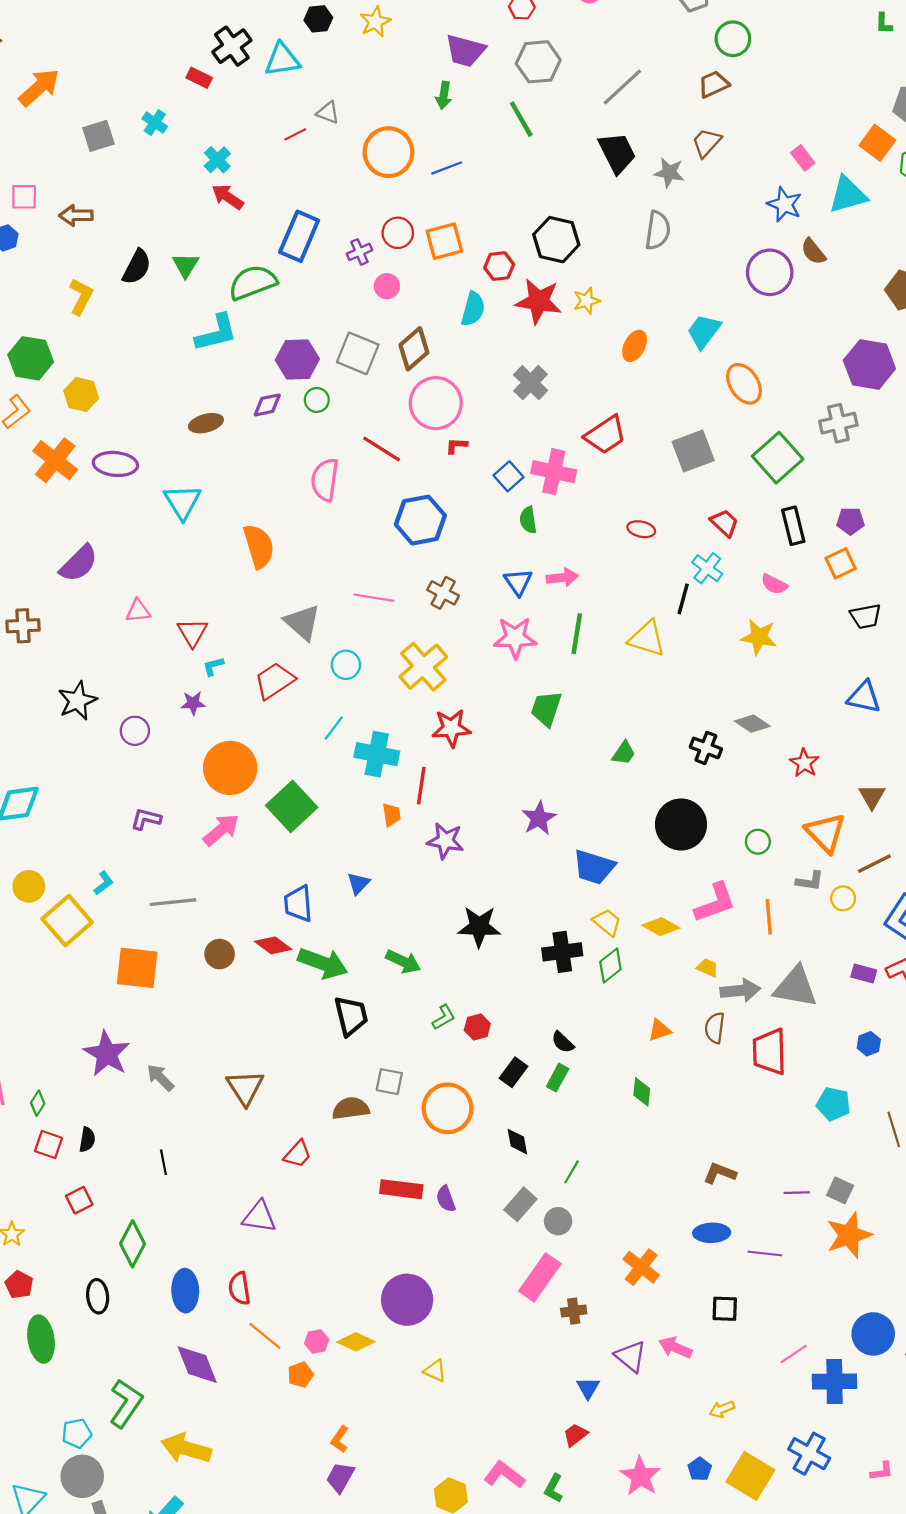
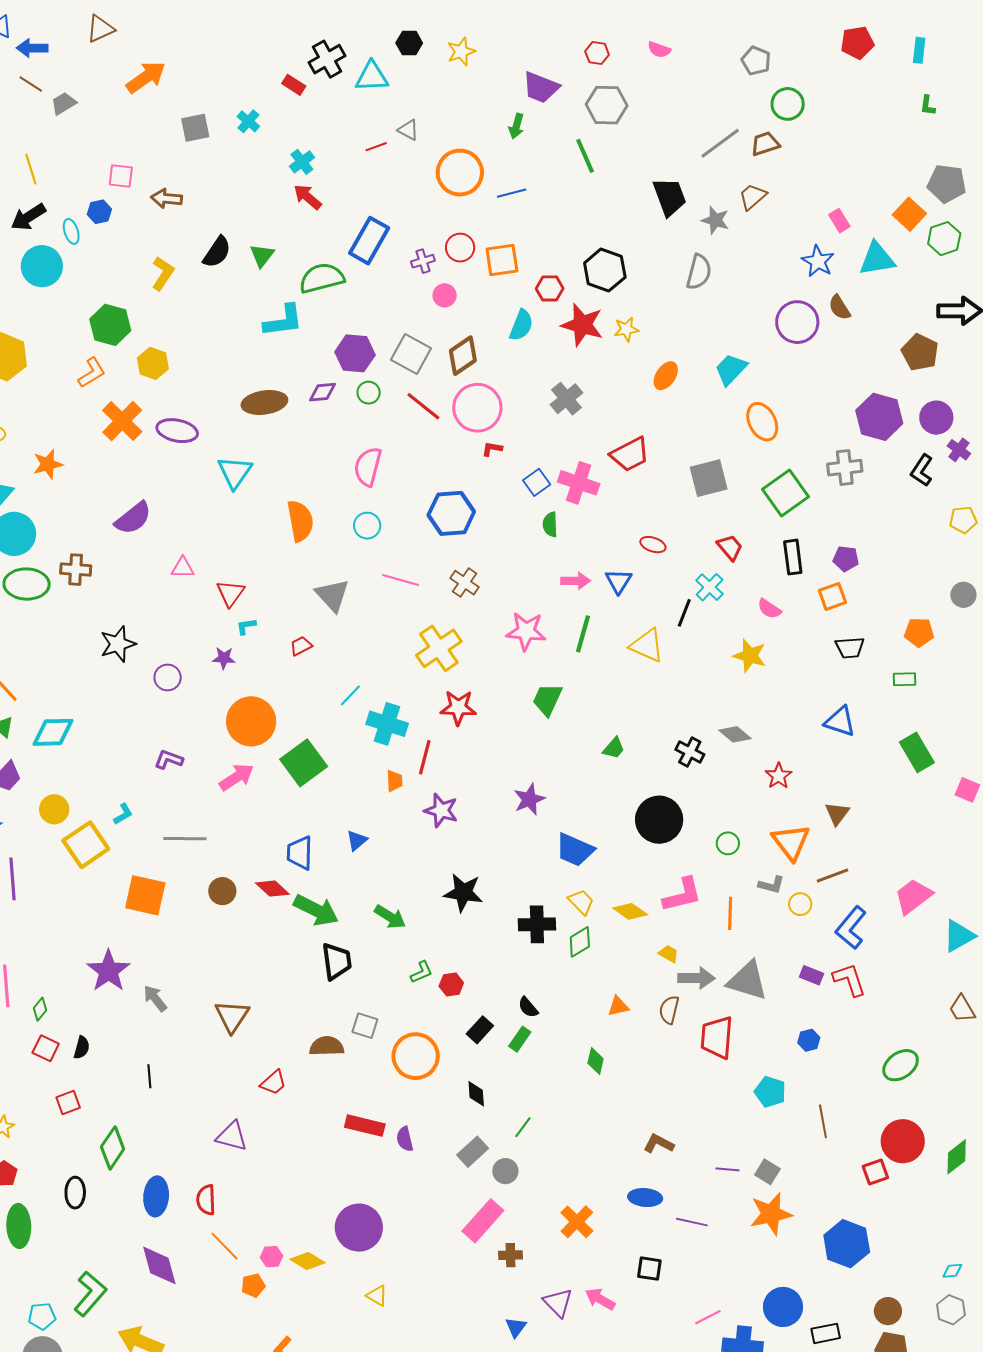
gray line: (622, 87) -> (720, 143), moved
brown ellipse: (206, 423) -> (264, 402), size x1.4
red line: (382, 449) -> (423, 406), moved
blue triangle: (518, 582) -> (619, 581), moved
cyan circle: (346, 665) -> (367, 526), moved
red trapezoid: (275, 681) -> (301, 646), size x0.6

